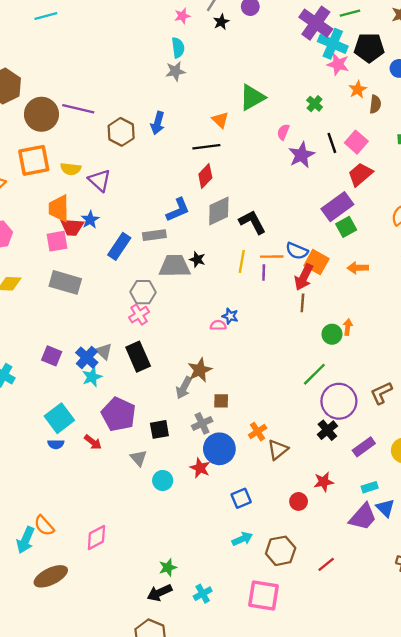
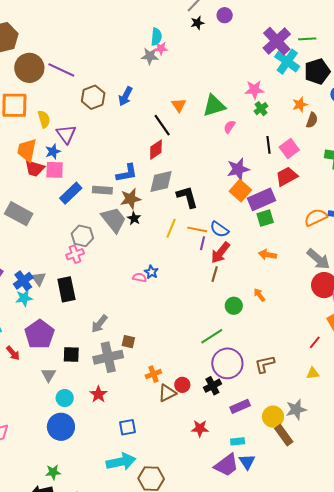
pink star: (182, 16) -> (161, 48), moved
black pentagon: (369, 48) -> (317, 71), turned -30
pink star: (338, 64) -> (254, 90), moved, turned -30
green triangle: (252, 97) -> (214, 106), moved
black line: (206, 147) -> (162, 125), turned 50
purple star: (301, 155) -> (238, 169), moved
yellow semicircle: (71, 169) -> (44, 119), turned -126
blue star: (90, 220) -> (53, 152), moved
pink square: (57, 241) -> (55, 170), moved
orange square: (316, 262) -> (240, 191), moved
gray trapezoid: (175, 266) -> (114, 220), turned 40
purple line: (264, 272) -> (202, 243), moved
orange arrow: (348, 327) -> (259, 295), moved, turned -56
brown star: (200, 370) -> (131, 199), moved
gray cross: (202, 423) -> (108, 357), size x1.6
blue circle: (219, 449) -> (61, 427), moved
red circle: (299, 501) -> (182, 385), moved
cyan arrow: (242, 539) -> (121, 462), size x1.6

